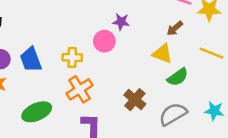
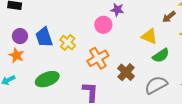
brown arrow: (175, 28) -> (169, 17), moved
yellow cross: (72, 57) -> (68, 42), moved, turned 35
orange cross: (80, 89) -> (98, 58), moved

